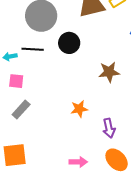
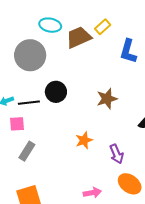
black circle: (69, 43) -> (56, 92), moved
black line: (33, 49) -> (29, 103), moved

